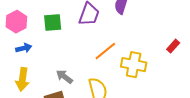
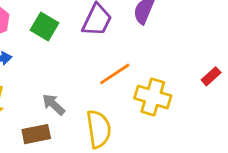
green square: (53, 23) -> (44, 26), turned 30

